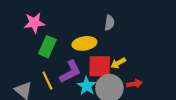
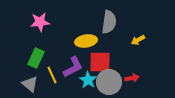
gray semicircle: (109, 23) -> (109, 22), size x1.6
green rectangle: (47, 47) -> (36, 58), moved
yellow arrow: (118, 63) -> (138, 40), moved

